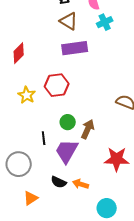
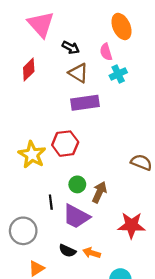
red diamond: (19, 53) -> (29, 70), moved
yellow star: (27, 95) -> (32, 155), size x1.4
purple trapezoid: (67, 151) -> (76, 216), turned -92

